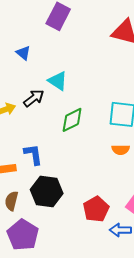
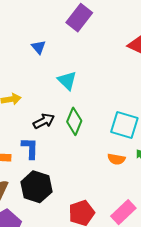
black arrow: (34, 98) -> (44, 121), moved
green diamond: (72, 120) -> (74, 121), turned -52

